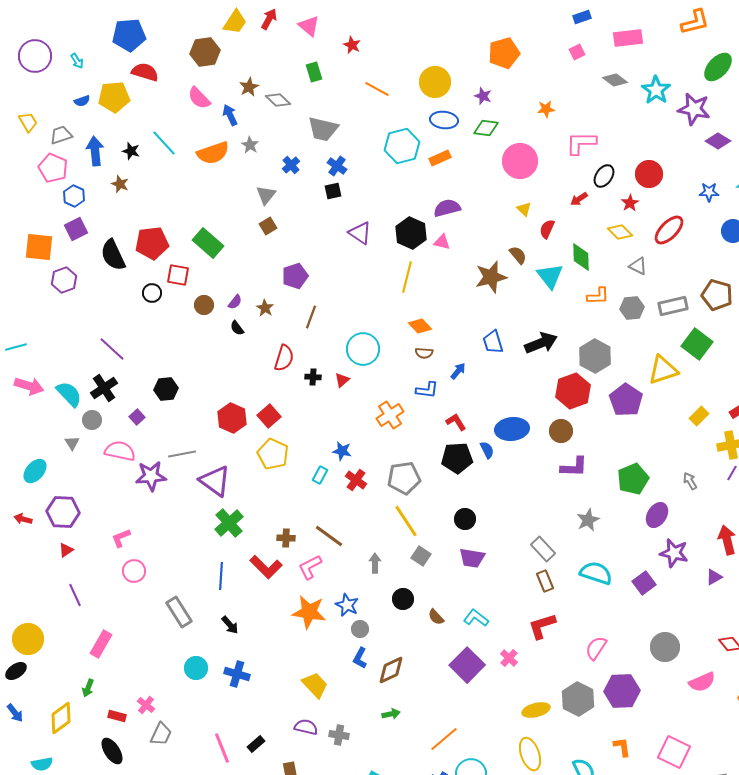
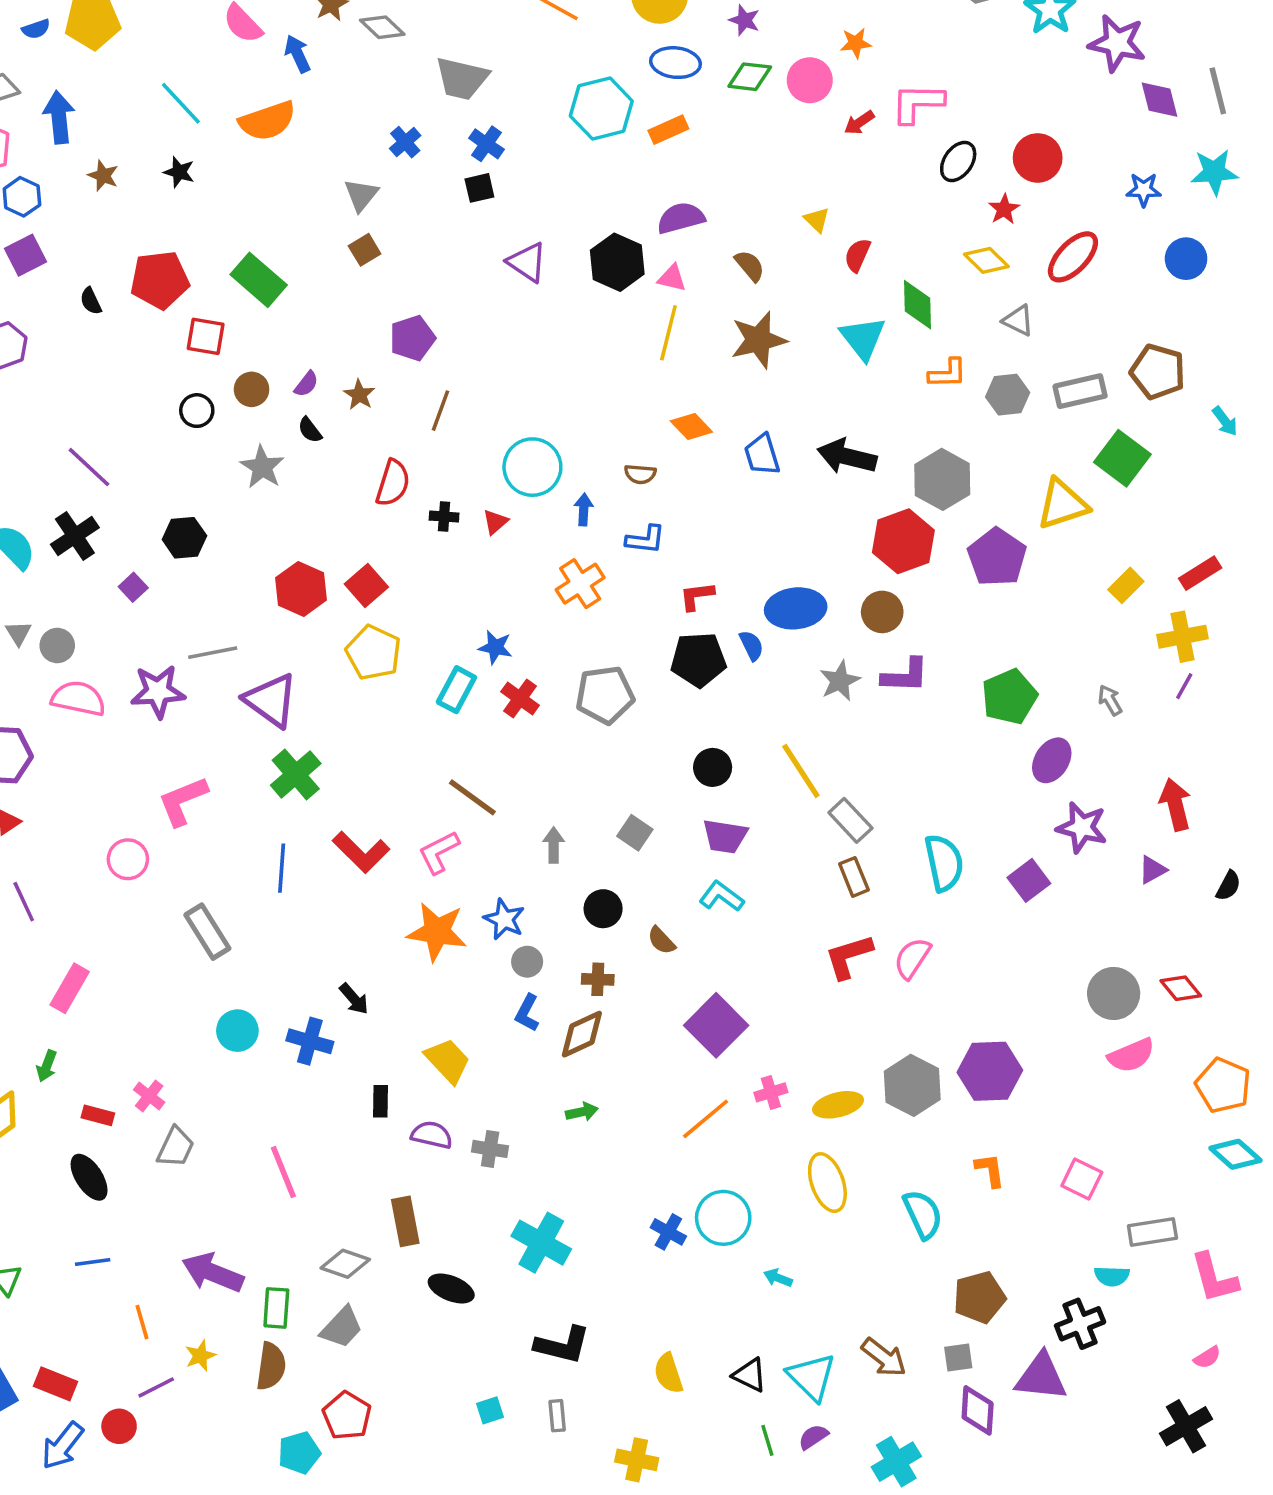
purple diamond: (718, 141) -> (1160, 100), turned 45
gray star: (250, 145) -> (262, 467), moved, size x1.4
black star: (131, 151) -> (179, 172), moved
pink circle: (520, 161) -> (810, 80), moved, size x0.7
red arrow: (579, 199) -> (859, 123), moved
black semicircle: (113, 255) -> (91, 301), size x0.5
brown semicircle: (518, 255) -> (750, 266), moved
yellow line: (407, 277) -> (668, 333), moved
black circle: (152, 293) -> (197, 411), moved
orange diamond: (420, 326) -> (691, 426), moved
black arrow: (541, 343) -> (847, 456), turned -144
blue arrow: (458, 371) -> (584, 509), moved, turned -36
gray circle: (92, 420) -> (57, 646), moved
red L-shape: (456, 422) -> (697, 596), turned -65
pink semicircle: (120, 451) -> (78, 698), moved
cyan rectangle: (320, 475) -> (456, 690), size x1.4
gray star: (588, 520) -> (840, 681), moved
yellow line: (406, 521) -> (801, 771), moved
pink L-shape: (121, 538) -> (183, 801), moved, size x1.5
brown cross: (286, 538) -> (598, 979), moved
cyan semicircle: (596, 573) -> (944, 863), turned 60
cyan L-shape: (476, 618) -> (721, 896), moved
black arrow: (230, 625) -> (354, 999), moved
gray circle: (665, 647) -> (1114, 994), moved
pink semicircle: (596, 648) -> (912, 958), moved
pink cross: (509, 658) -> (771, 1092), moved, turned 30
orange line: (444, 739) -> (706, 1119), moved
black rectangle: (256, 744) -> (380, 1101), moved, turned -48
pink square: (674, 752) -> (1082, 1179), size x0.7

